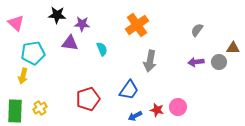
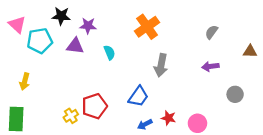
cyan pentagon: (33, 53) -> (40, 41), moved
gray circle: (219, 62) -> (235, 94), moved
pink circle: (178, 107) -> (197, 123), moved
yellow cross: (40, 108) -> (71, 116), moved

